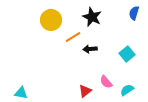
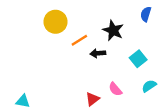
black star: (92, 17) -> (113, 30), moved
cyan semicircle: (127, 90) -> (149, 86), moved

